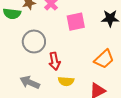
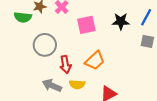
orange trapezoid: (104, 59) -> (95, 61), moved
gray arrow: (30, 82) -> (52, 86), moved

